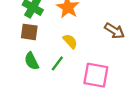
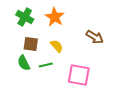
brown square: (29, 32) -> (31, 44), moved
green line: (57, 63) -> (46, 65), turned 40

